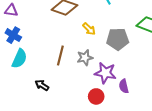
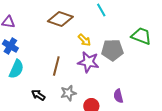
gray star: (85, 58) -> (68, 93), moved
purple star: (105, 73) -> (88, 62), moved

